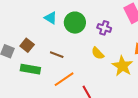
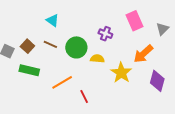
green circle: (75, 23) -> (76, 47), moved
yellow semicircle: (98, 53) -> (97, 59), turned 136
brown line: (57, 55) -> (50, 44), moved

